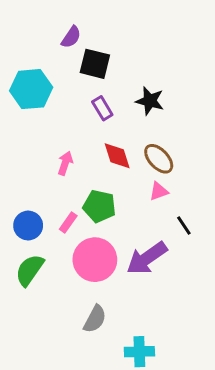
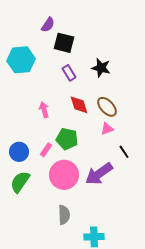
pink arrow: (65, 163) -> (44, 110), turned -35
gray semicircle: (95, 319) -> (64, 215), turned -30

